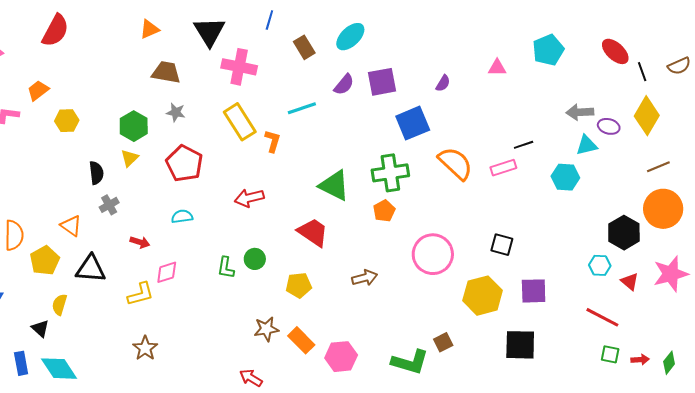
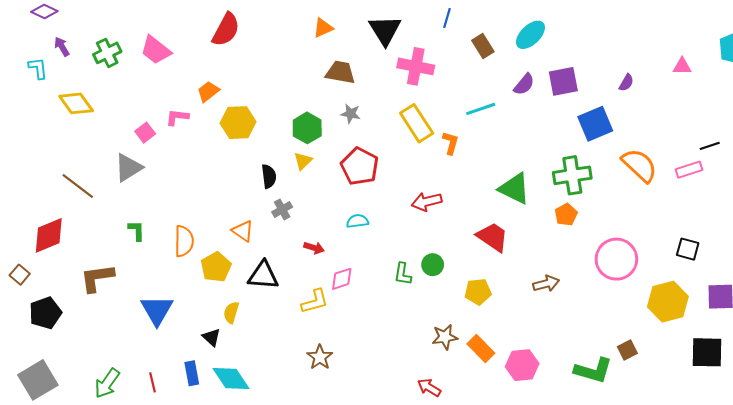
yellow hexagon: (67, 121) -> (238, 123), size x1.4

